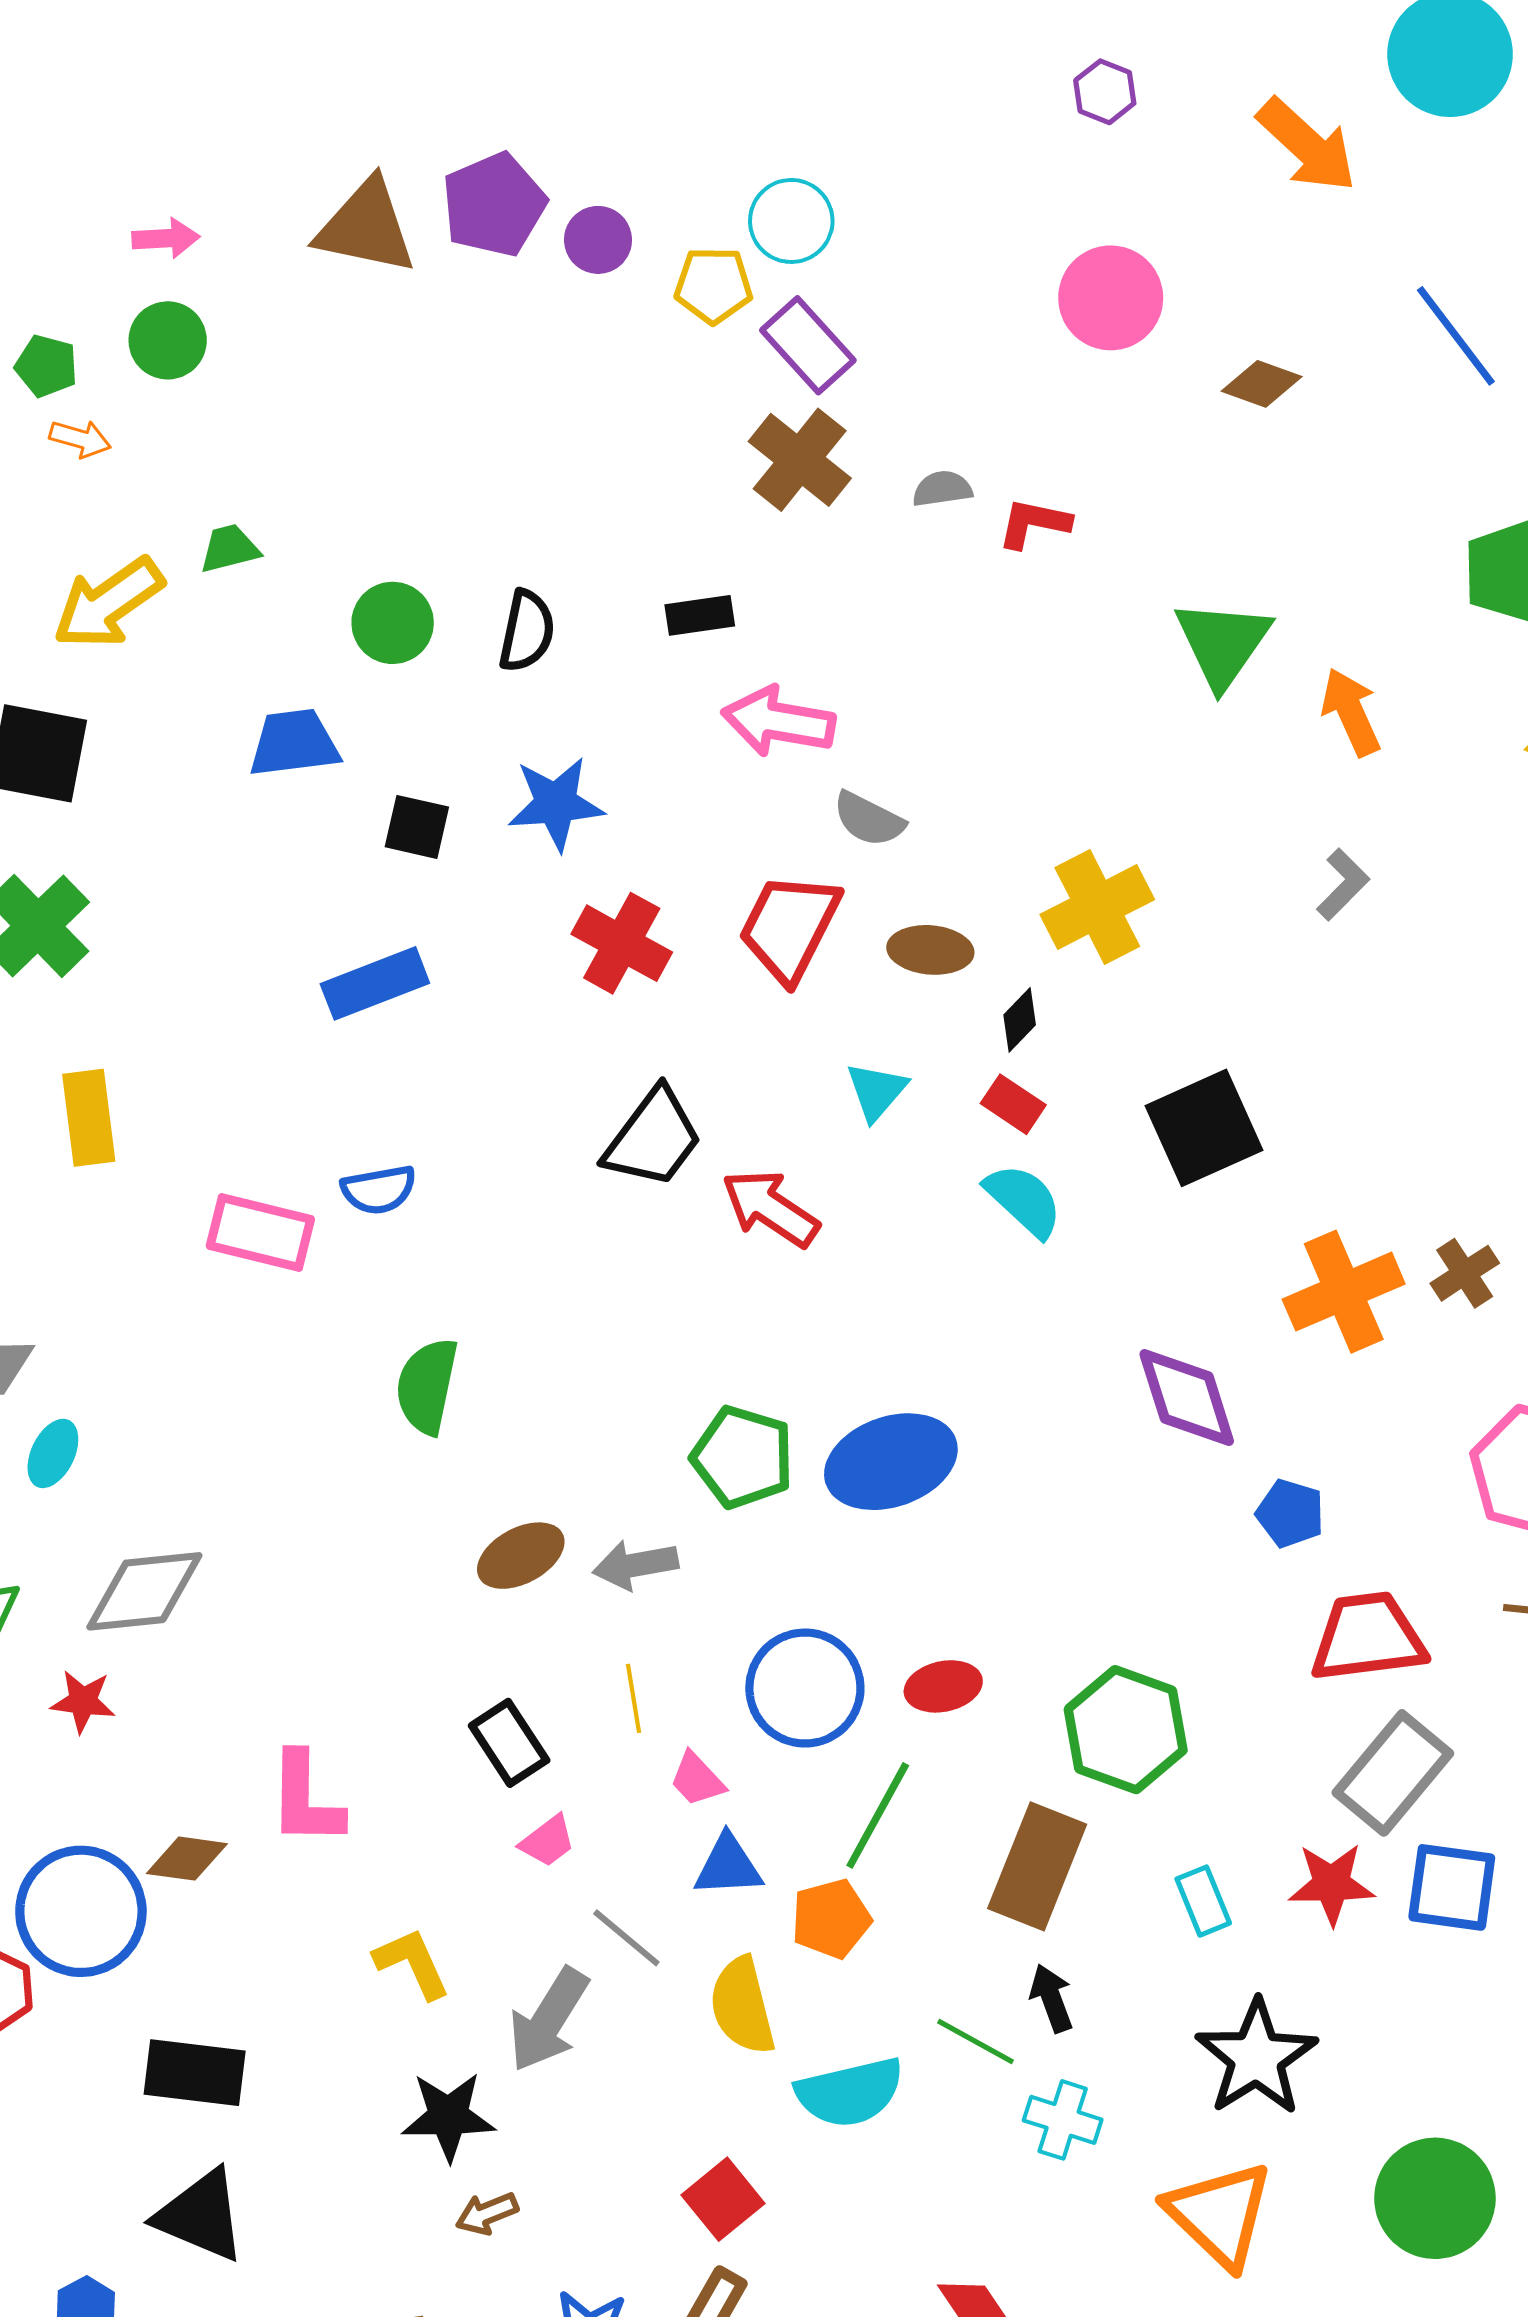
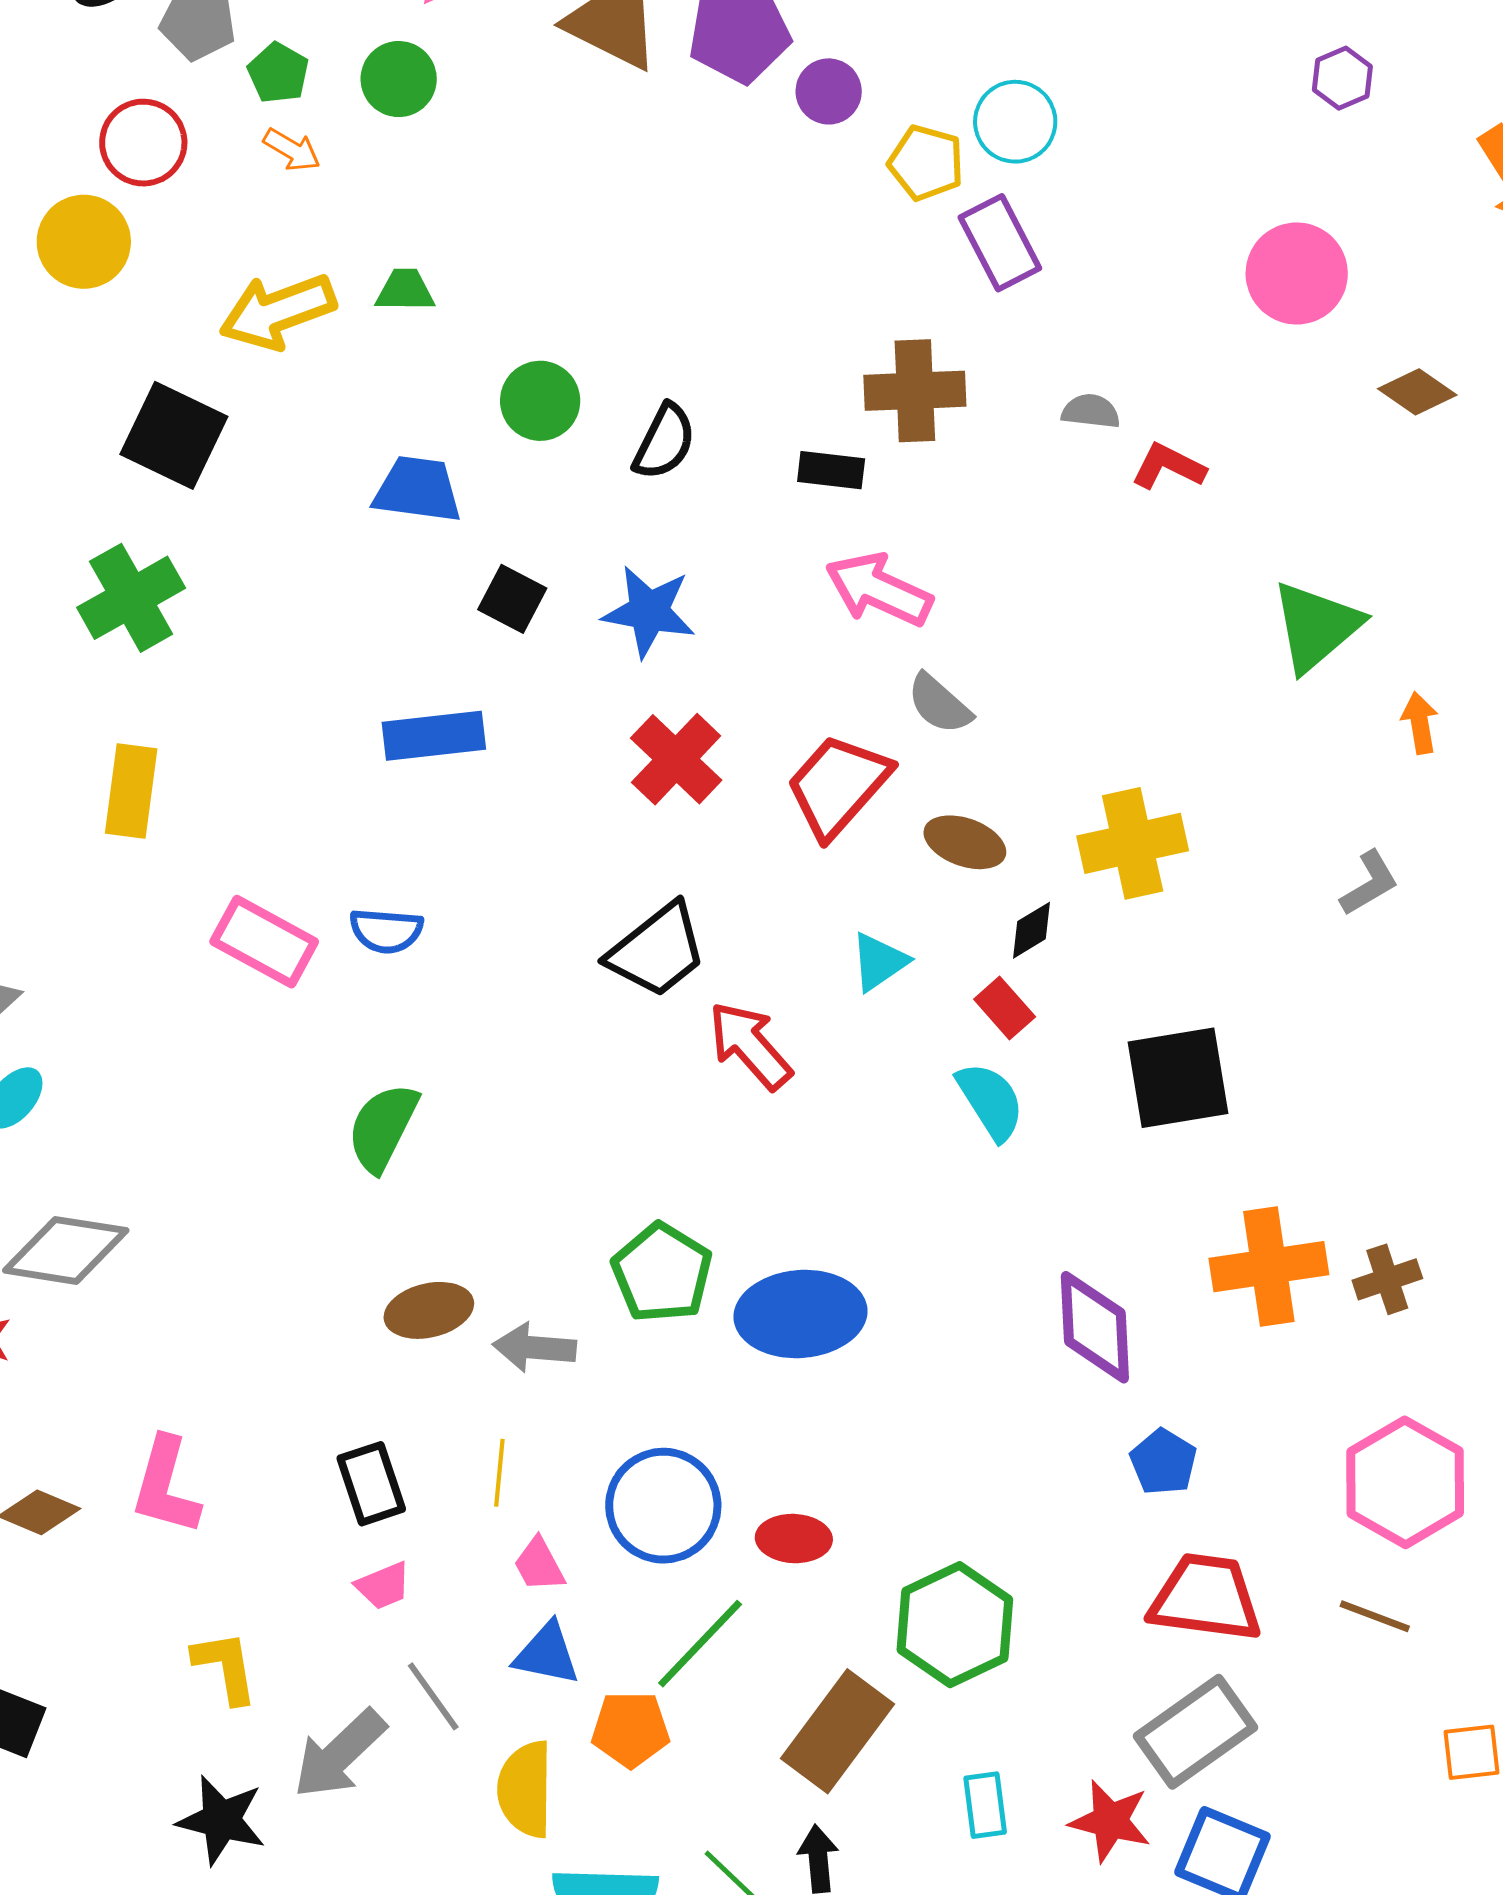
brown cross: (800, 460) -> (915, 391), moved, turned 34
orange arrow: (1351, 712) -> (1420, 723), size x0.7

